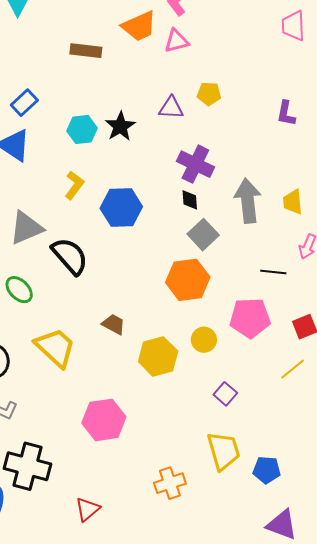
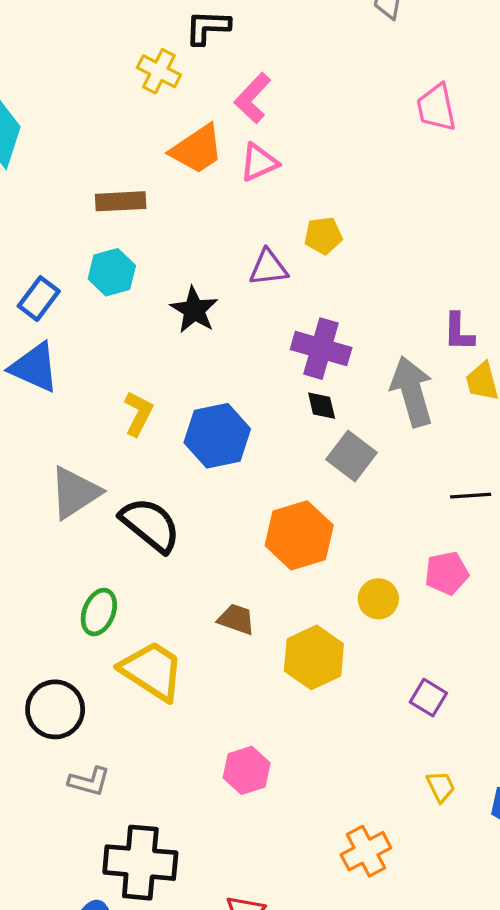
purple L-shape: (286, 113) -> (459, 332), moved
cyan hexagon: (82, 129) -> (112, 272), moved
orange hexagon: (188, 280) -> (299, 535), moved
green ellipse: (19, 290) -> (99, 612), moved, turned 76
pink pentagon: (250, 318) -> (447, 573), size x0.7
yellow circle: (204, 340) -> (378, 599), moved
pink hexagon: (104, 420) -> (247, 770), size x0.7
yellow trapezoid: (224, 451) -> (441, 787), size x0.5

